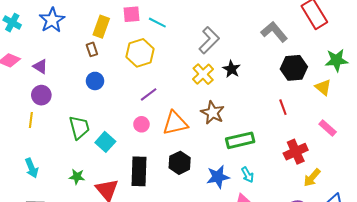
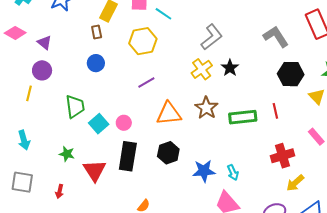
pink circle: (141, 124) -> (124, 123), moved
green rectangle: (240, 140) -> (243, 117), moved

